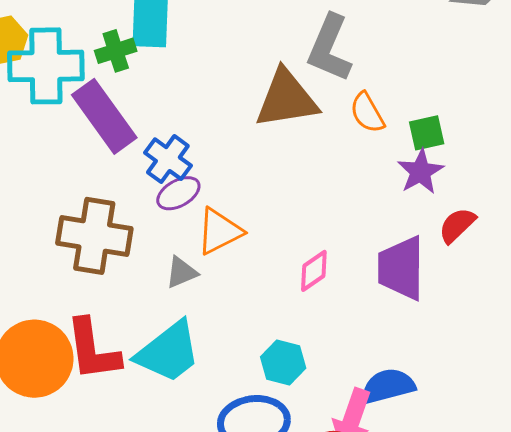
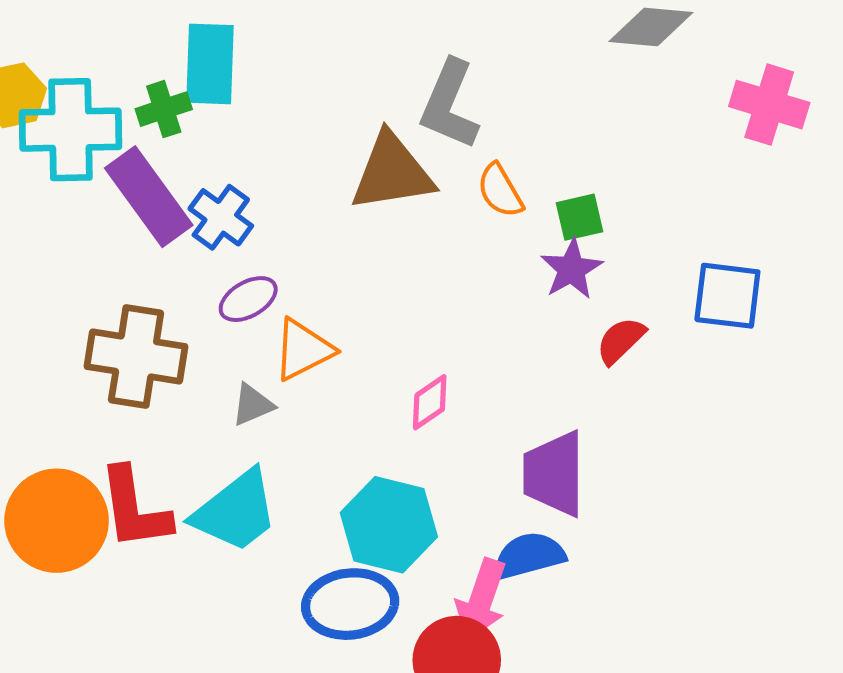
blue cross: (168, 159) -> (221, 217), moved
purple trapezoid: (401, 268) -> (554, 474), moved
cyan hexagon: (283, 363) -> (389, 525), size x1.6

